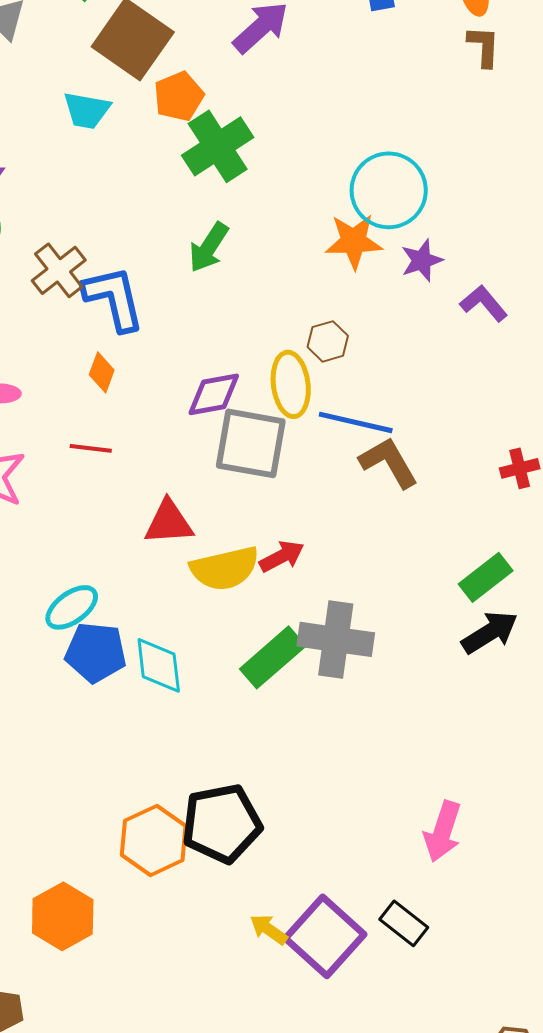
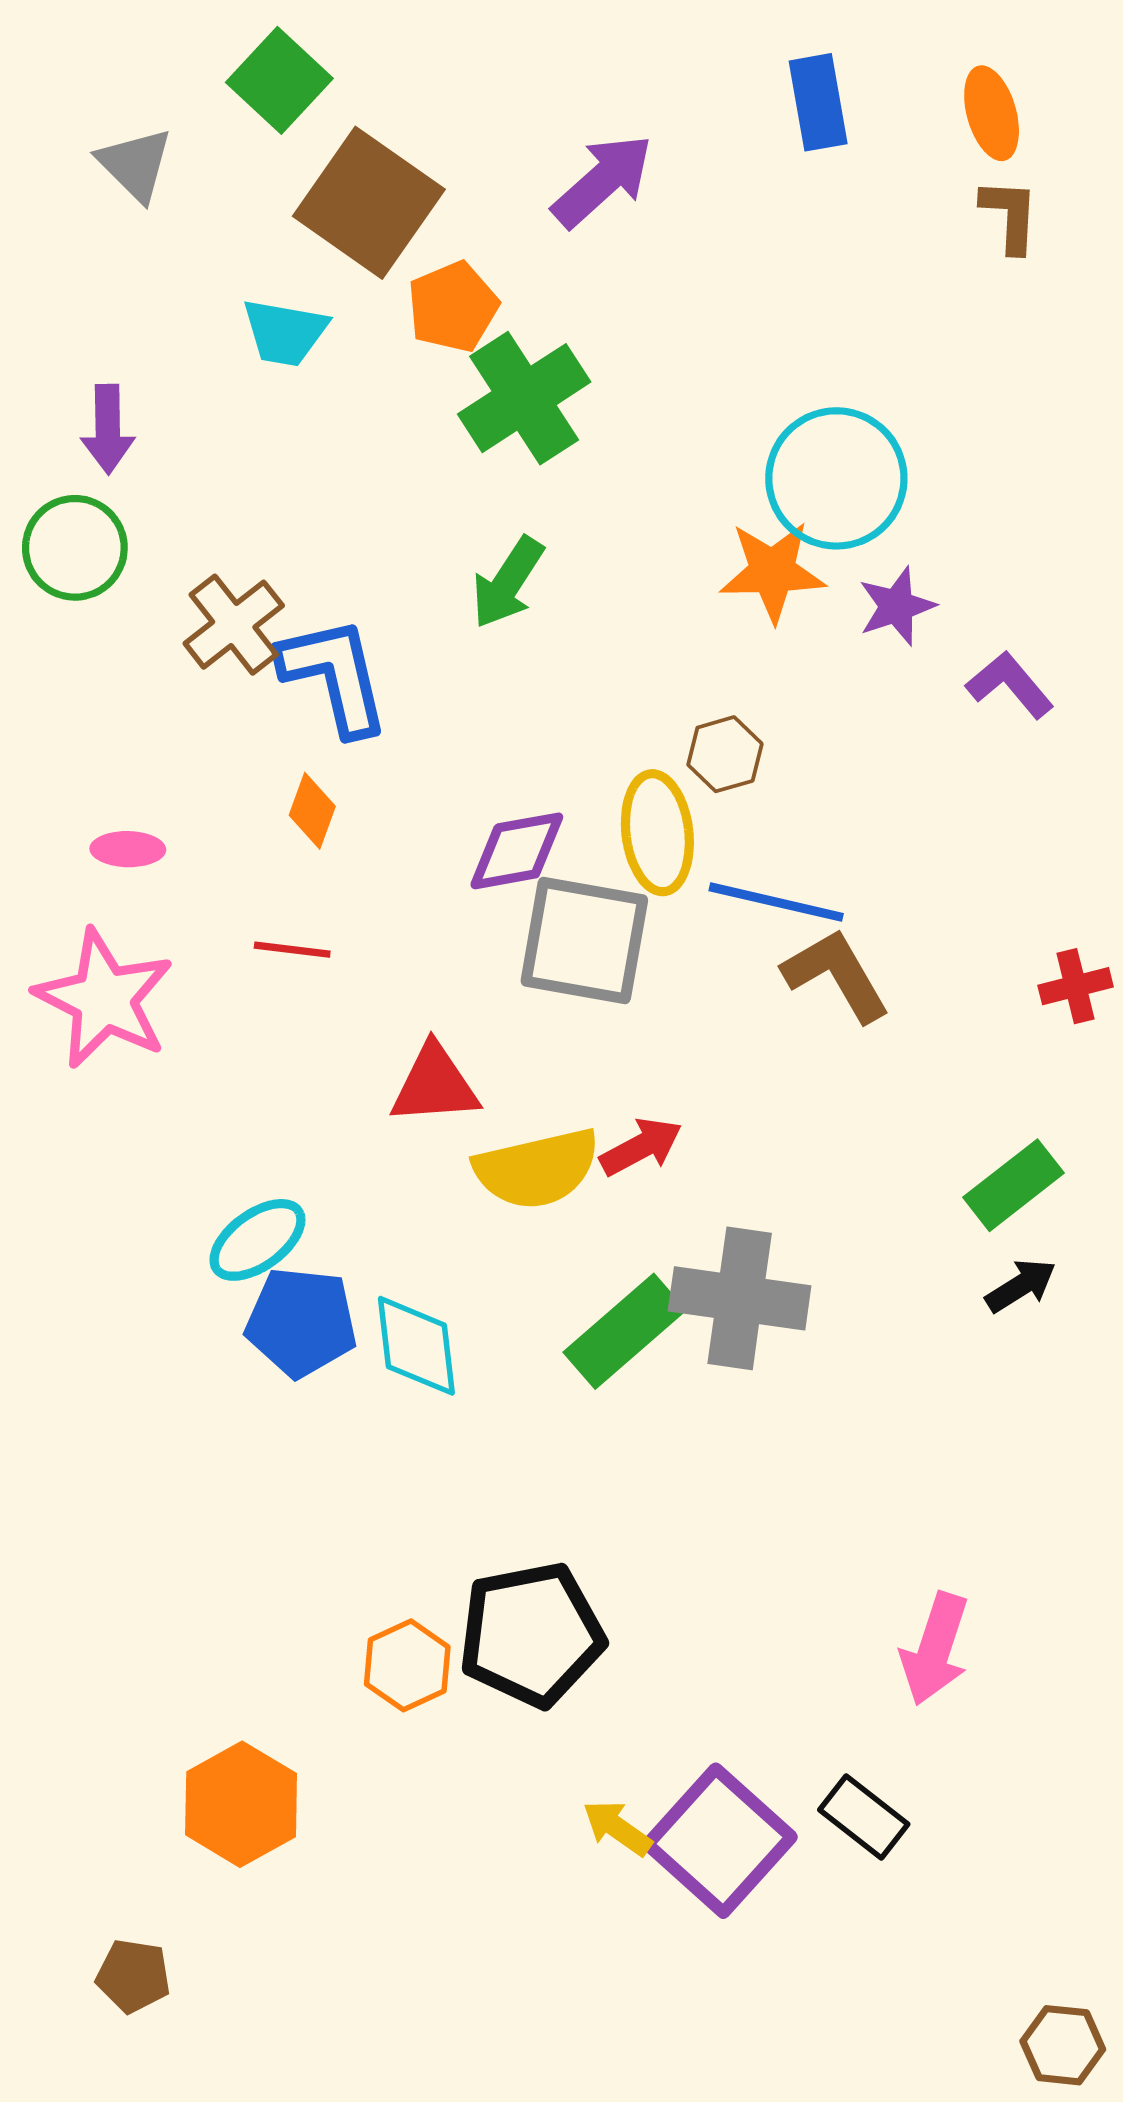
black arrow: (490, 632) -> (1021, 1286), size x0.7
orange hexagon: (154, 840) -> (407, 1665), size x0.7

